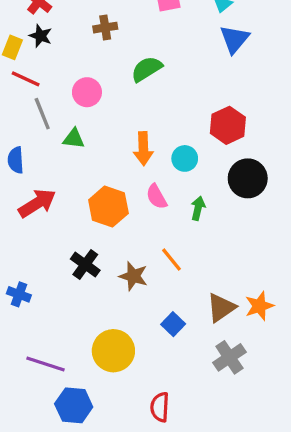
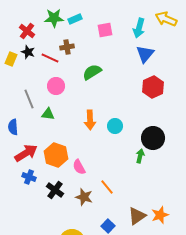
red line: (26, 79) -> (50, 58), moved
red hexagon: (228, 125) -> (153, 87), moved
pink semicircle: (157, 197) -> (79, 167), moved
orange hexagon: (108, 207) -> (56, 155), moved
green arrow: (198, 208) -> (140, 156), moved
blue cross: (19, 294) -> (29, 177), moved

